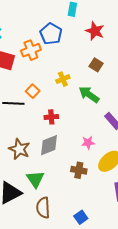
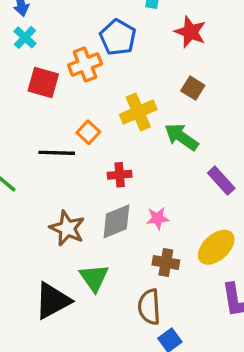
yellow cross: (63, 79) -> (138, 112), size x1.5
pink star: (88, 143) -> (158, 218), moved
brown semicircle: (43, 208) -> (149, 307), moved

